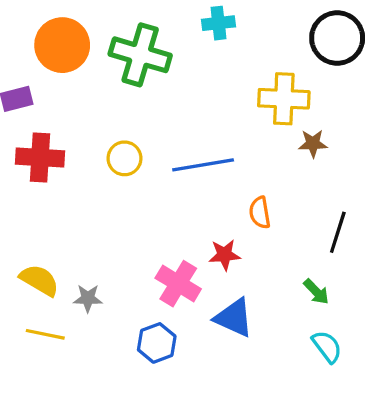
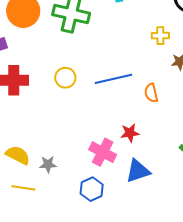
yellow cross: (284, 99) -> (160, 36), size x0.6
orange semicircle: (260, 213) -> (151, 93), moved
blue triangle: (234, 318) -> (138, 171), turned -40

